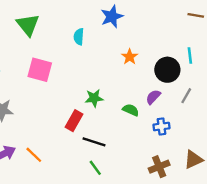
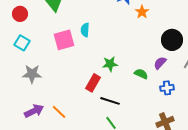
cyan semicircle: (79, 37) -> (85, 30), moved
orange star: (130, 57) -> (142, 12), moved
pink square: (40, 70) -> (64, 40), turned -30

